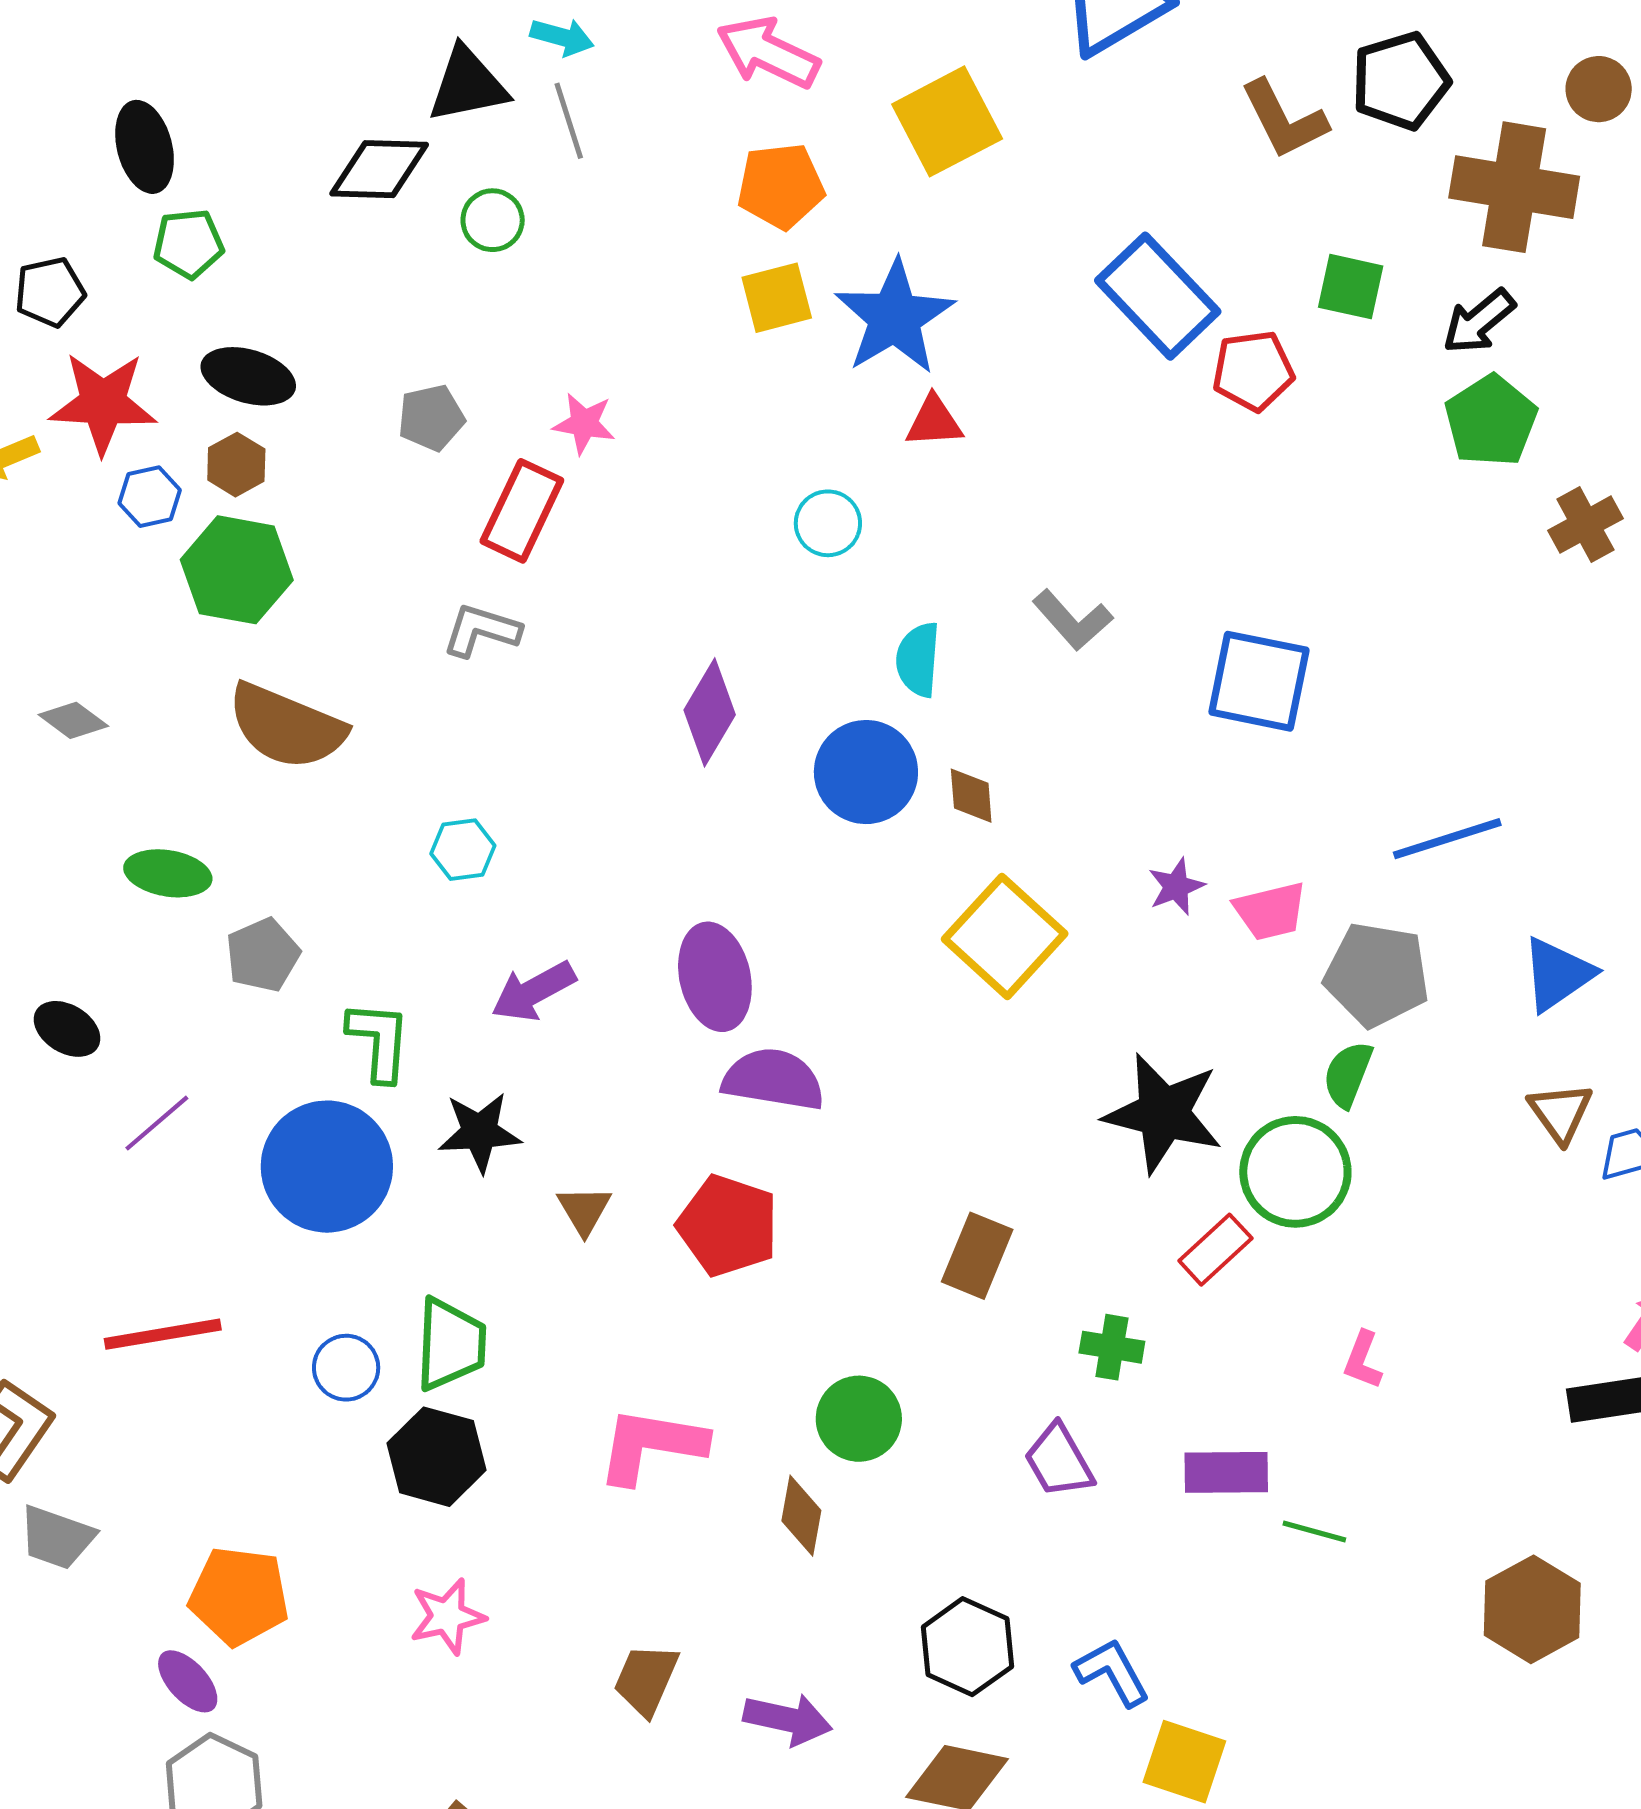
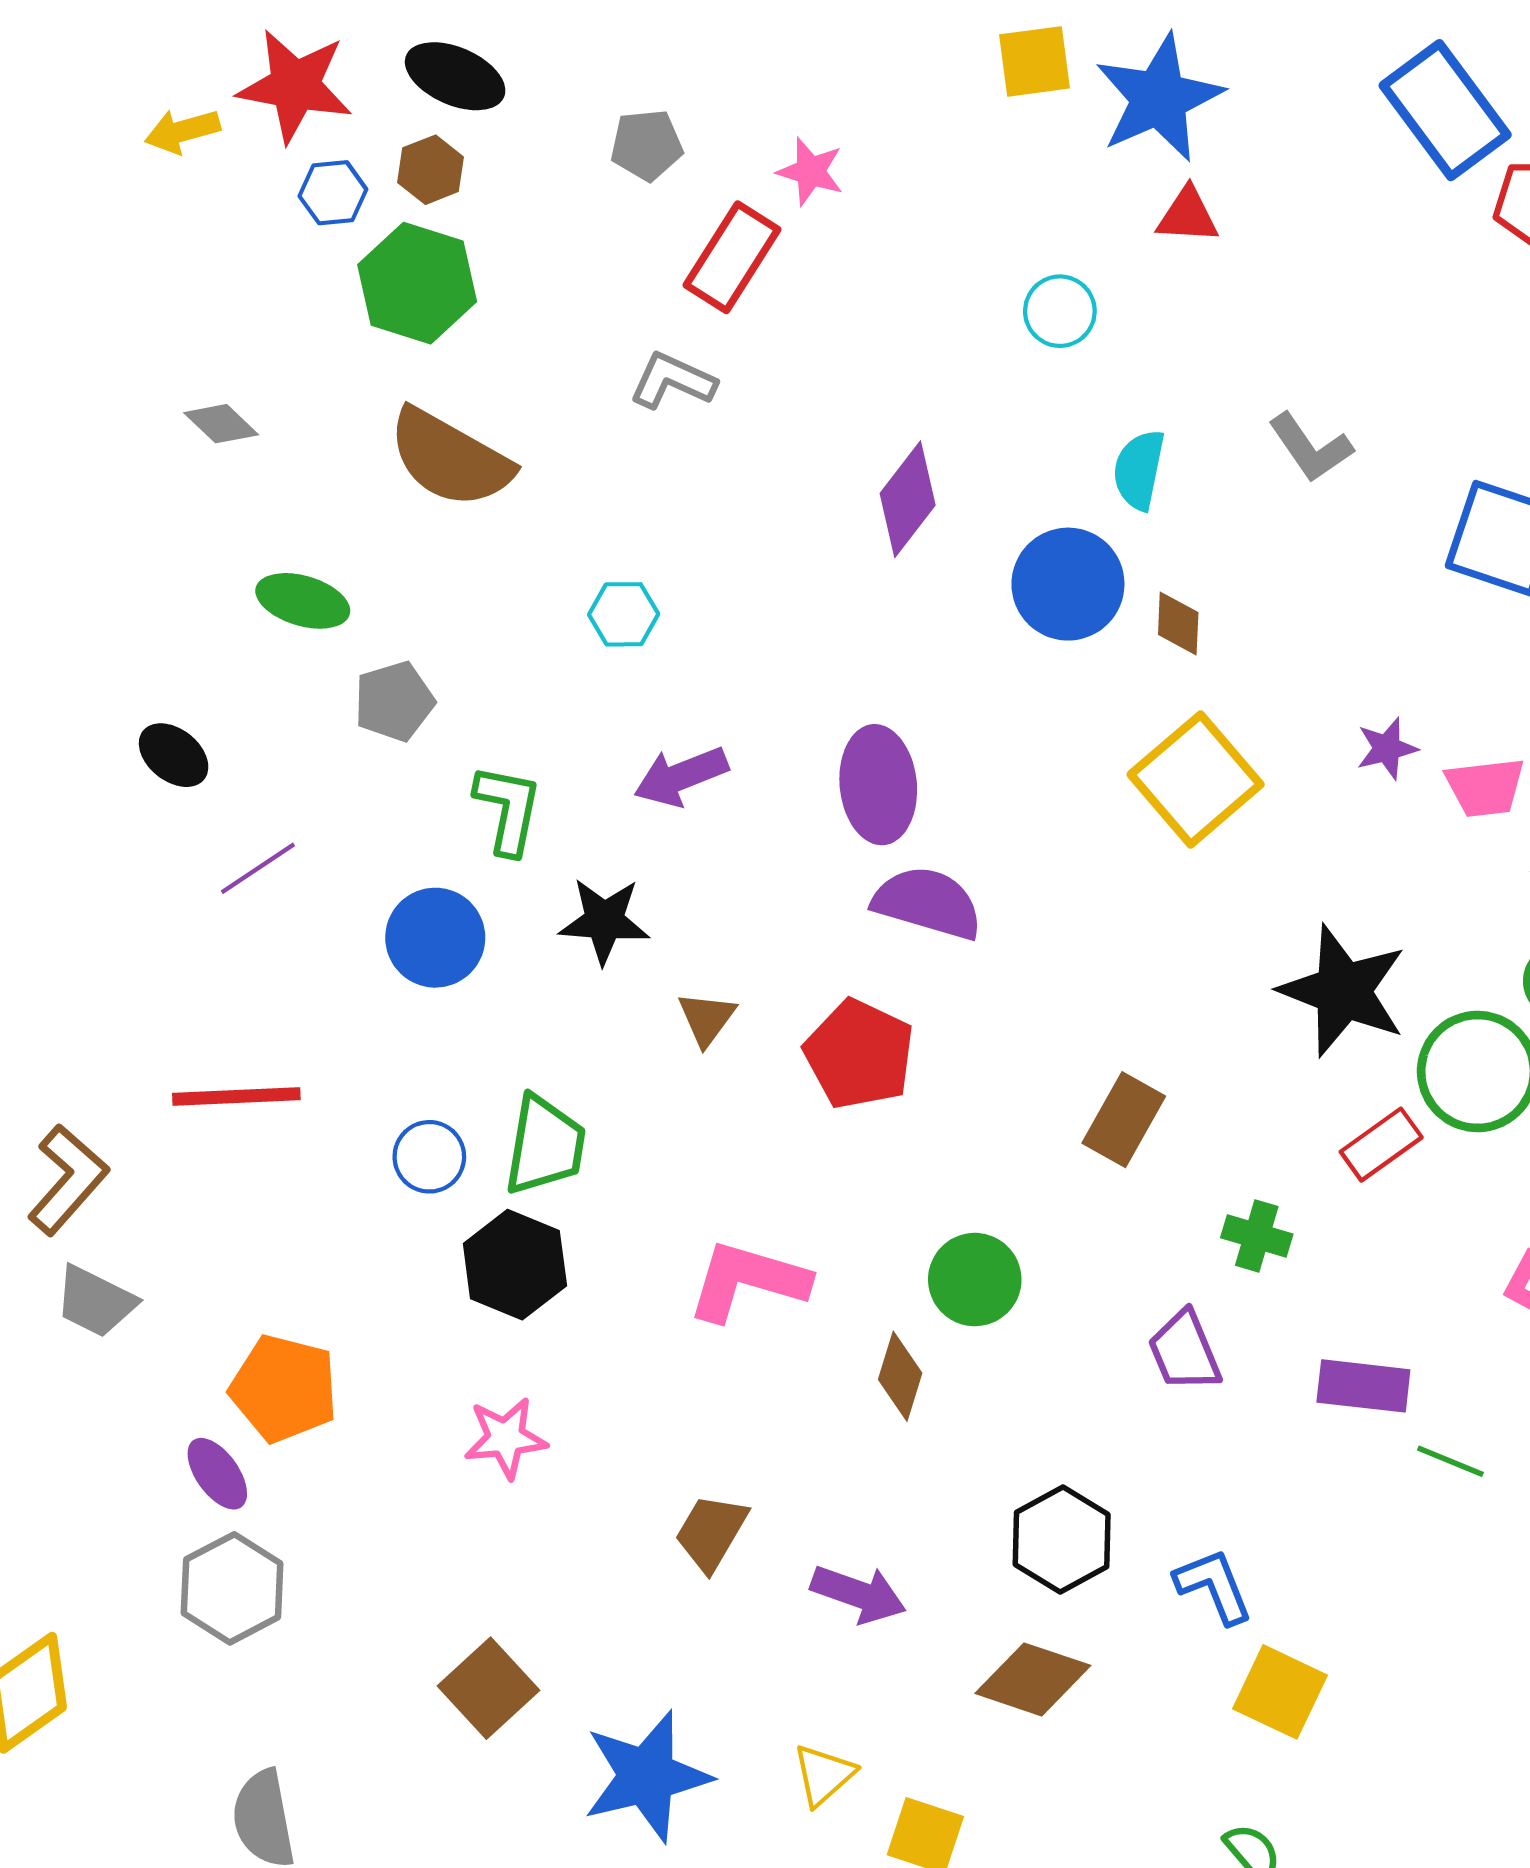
blue circle: (327, 1167) -> (435, 938), size x0.7

